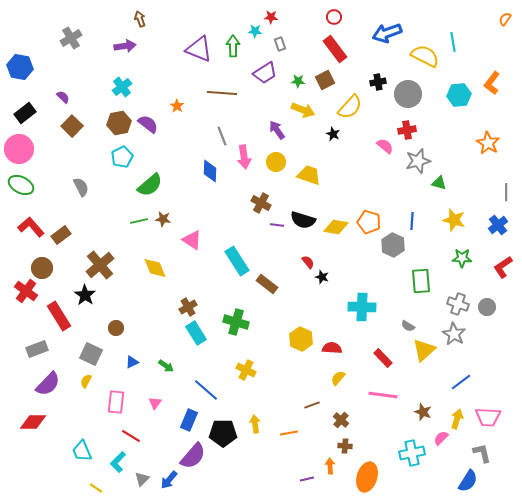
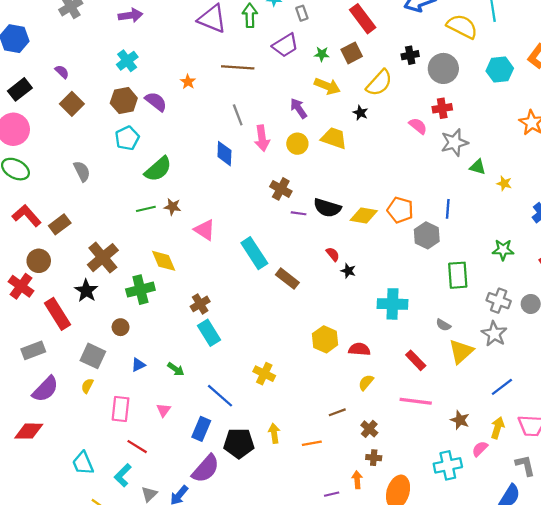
yellow trapezoid: (309, 175) -> (334, 138), moved
yellow star: (454, 220) -> (504, 183), moved, size x0.6
green cross: (236, 322) -> (140, 290), moved, turned -30

